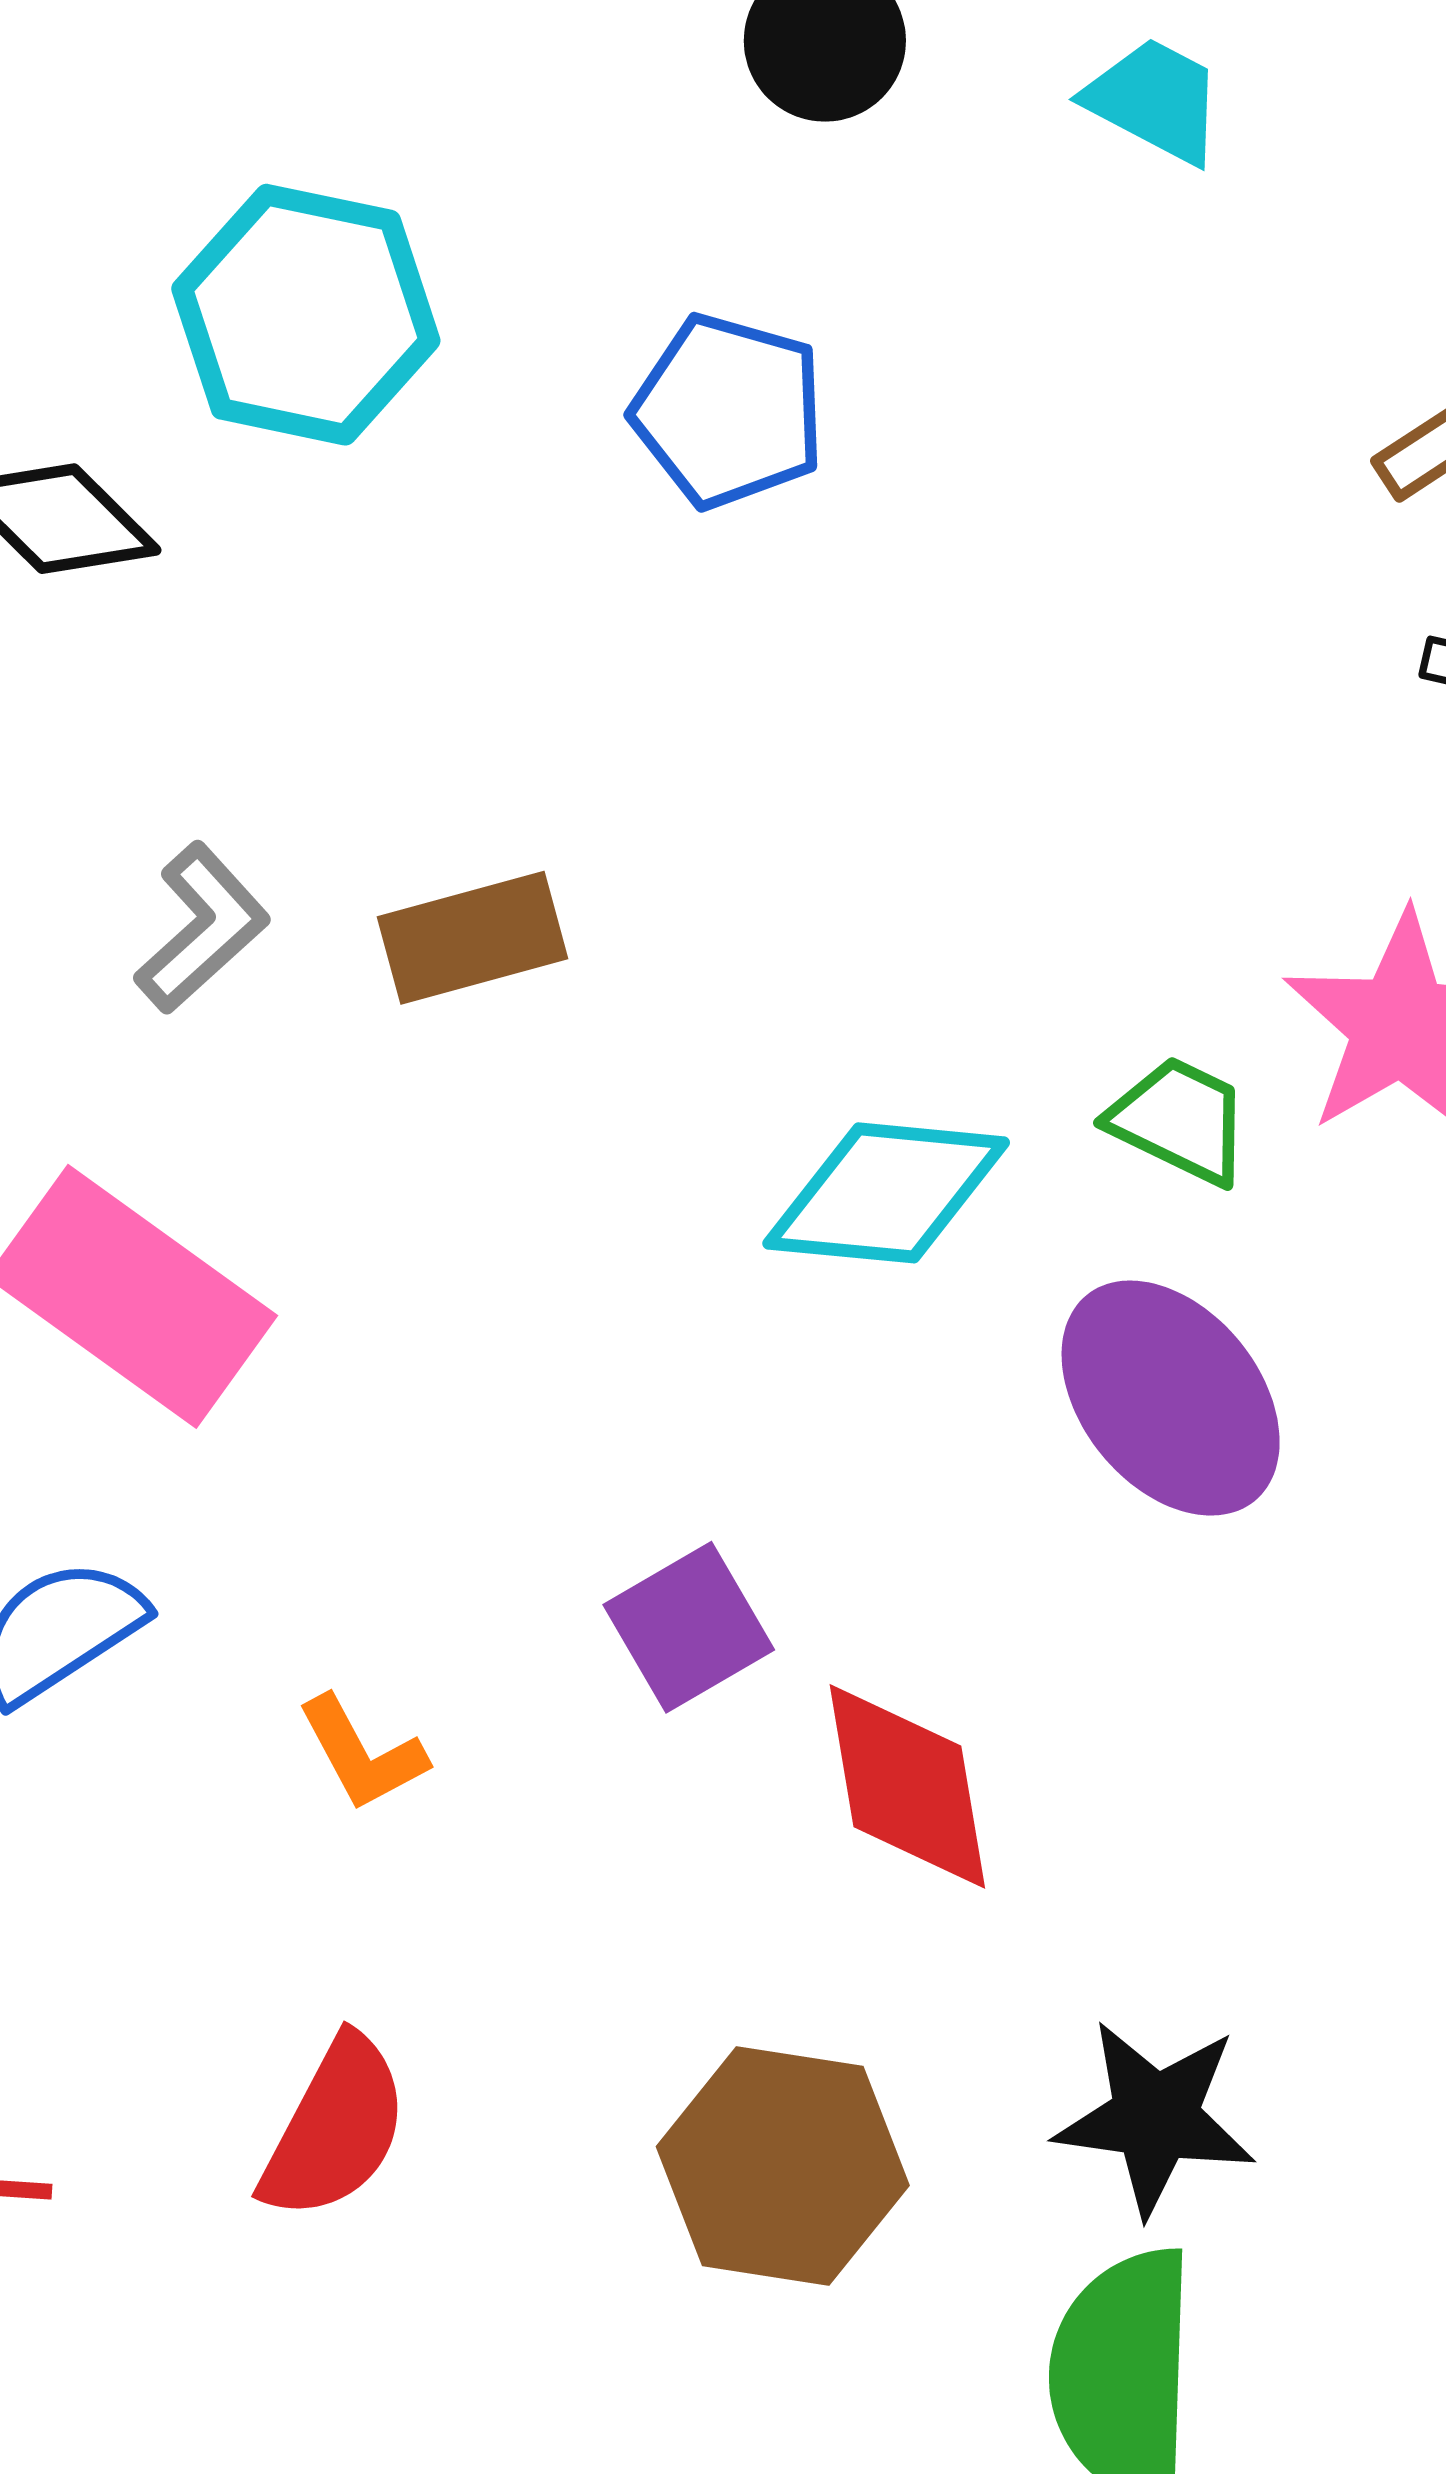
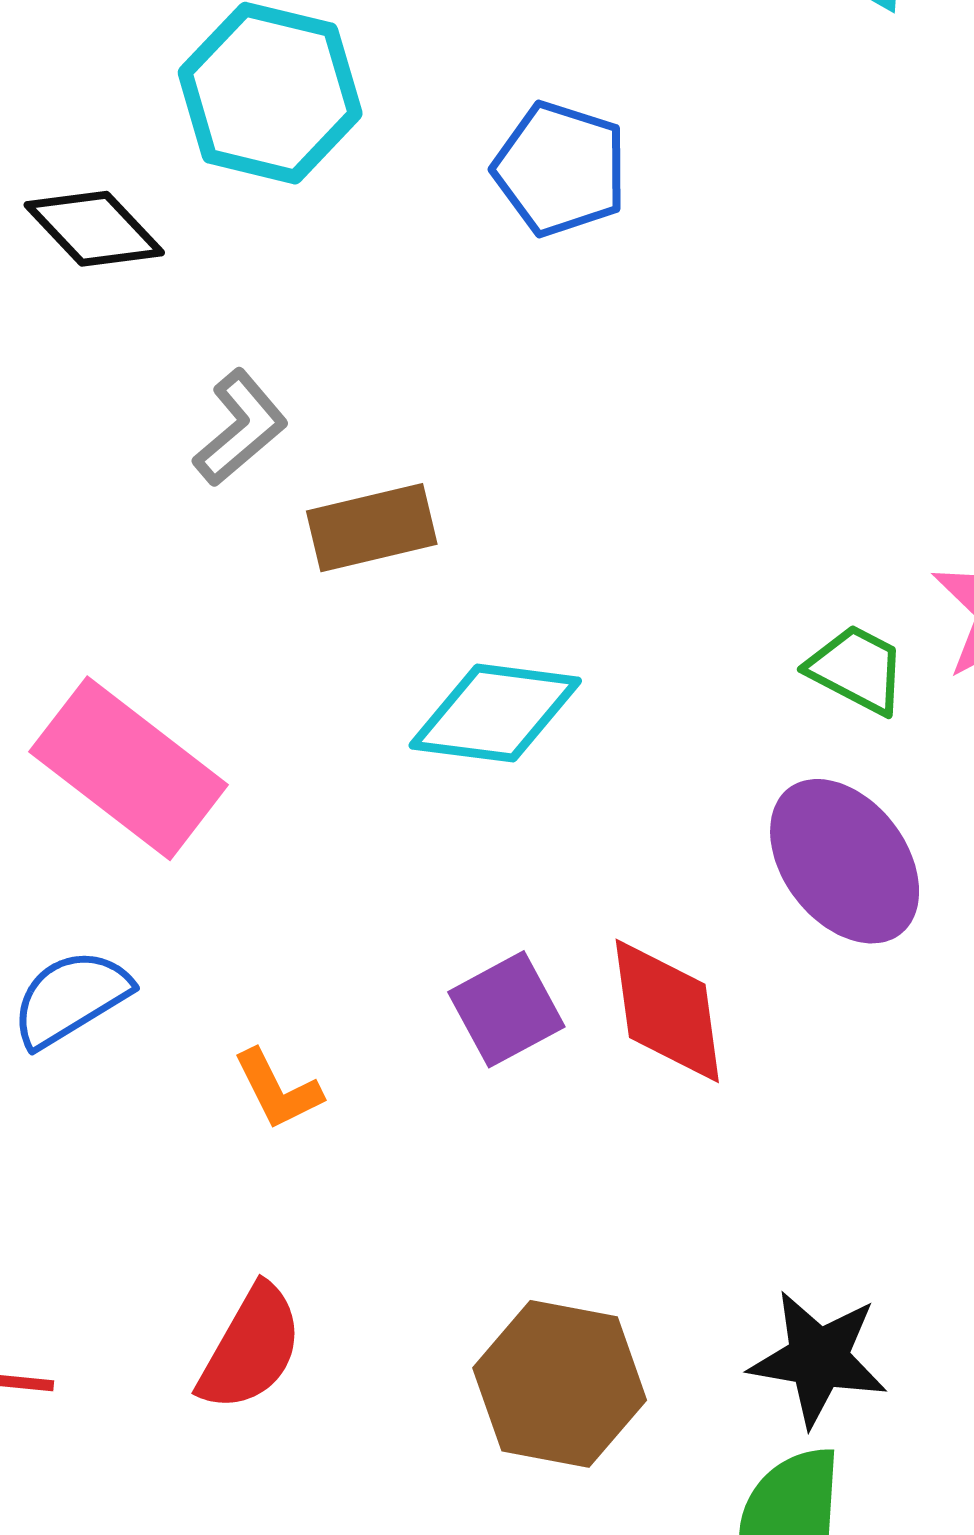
gray L-shape: (202, 928) -> (240, 428), moved
cyan diamond: (886, 1193) -> (495, 713), moved
red diamond: (907, 1786) -> (667, 1011), moved

